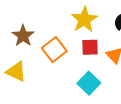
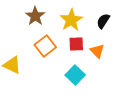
brown star: (23, 36) -> (35, 16), moved

